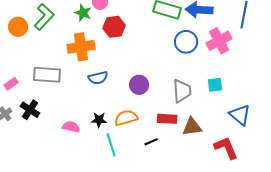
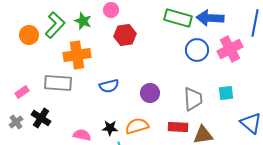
green star: (83, 13) -> (83, 21), moved
orange cross: (81, 47) -> (77, 55), moved

